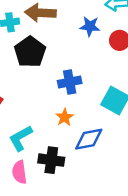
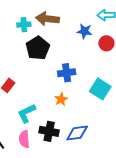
blue diamond: (89, 139) -> (77, 133), moved

